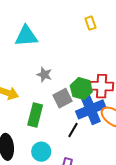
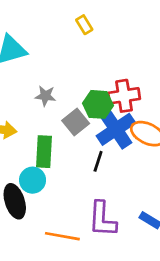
yellow rectangle: (90, 23) -> (84, 25), moved
cyan circle: (41, 152) -> (33, 180), moved

